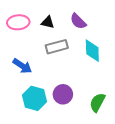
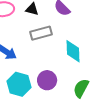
cyan diamond: (92, 51) -> (73, 51), moved

